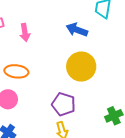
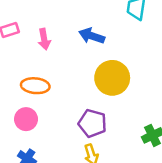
blue arrow: (77, 30) -> (92, 36), moved

